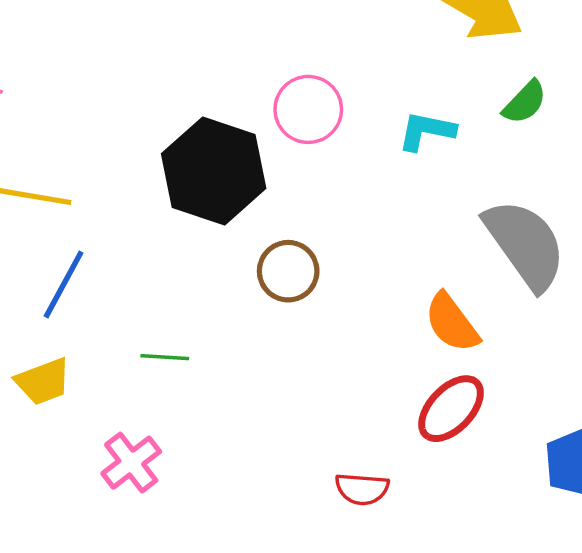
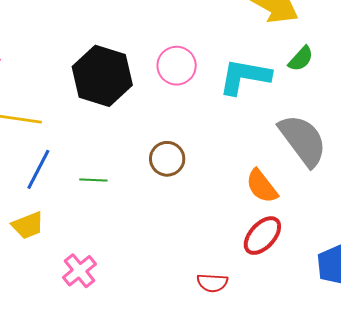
cyan L-shape: (426, 131) -> (245, 77), size x1.6
black hexagon: (214, 171) -> (102, 76), moved
green line: (165, 357) -> (93, 180), moved

